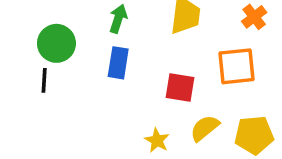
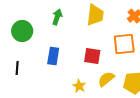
blue rectangle: (118, 63) -> (53, 56), moved
black line: (44, 80) -> (17, 68), moved

